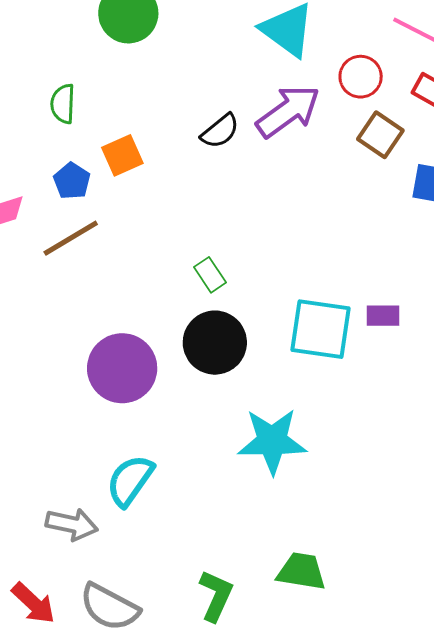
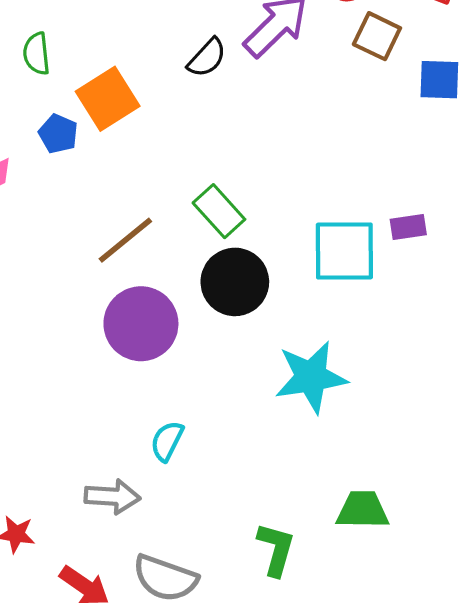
orange square: (122, 155) -> (108, 99), size x1.4
brown line: (71, 238) -> (125, 240), moved
green rectangle: (210, 275) -> (219, 211), size x1.4
cyan semicircle: (130, 480) -> (167, 441), size x0.7

